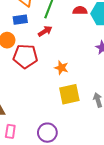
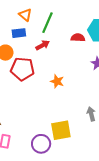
red semicircle: (80, 10) -> (78, 38), moved
yellow square: (69, 94) -> (61, 130), moved

